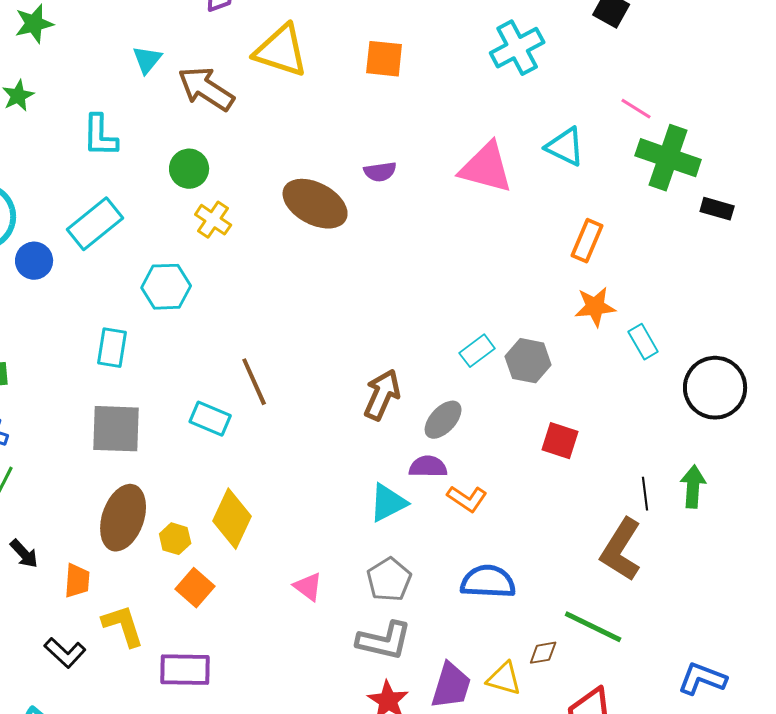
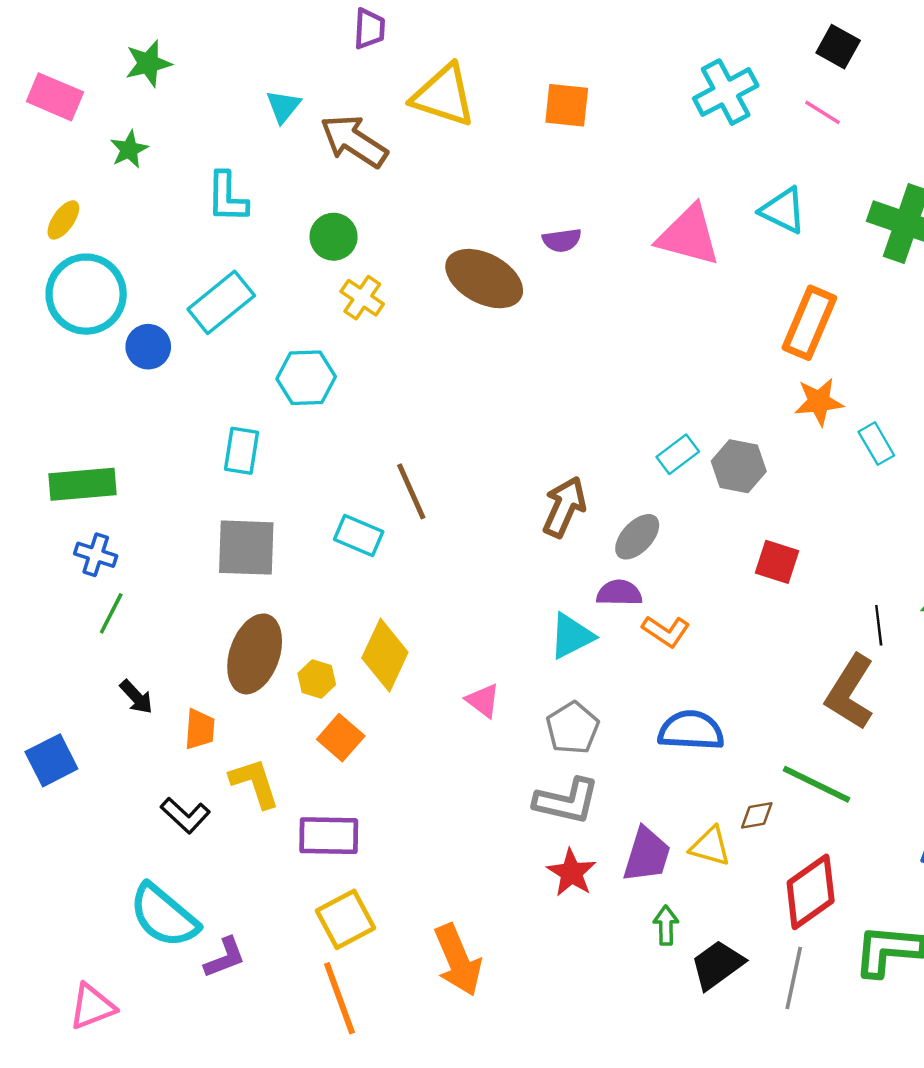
pink line: (636, 109) -> (823, 112), moved
orange rectangle: (587, 241) -> (809, 323), size x1.4
pink triangle: (308, 587) -> (483, 701), moved

